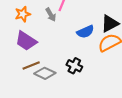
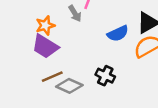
orange star: (23, 14) -> (45, 25), moved

